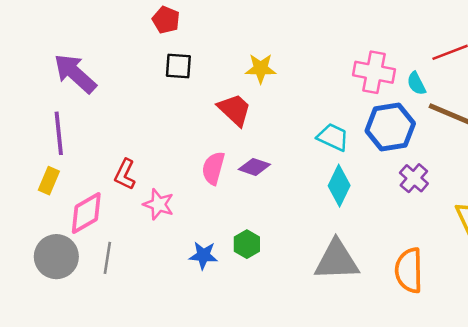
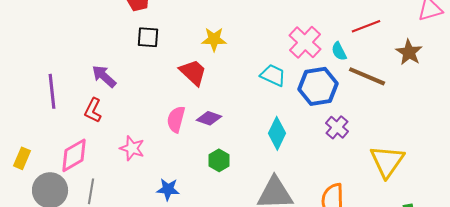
pink cross: (374, 72) -> (305, 42), turned 32
purple arrow: (75, 74) -> (104, 76), moved, size x0.7
cyan trapezoid: (333, 137) -> (273, 75), moved
red L-shape: (125, 174) -> (93, 110), moved
yellow rectangle: (49, 181) -> (22, 158), moved
green hexagon: (247, 244) -> (219, 160), moved

